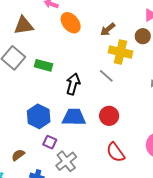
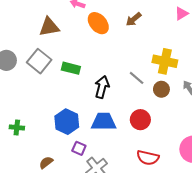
brown arrow: (108, 29) -> (134, 19), moved
brown circle: (143, 36) -> (161, 89), moved
yellow cross: (120, 52) -> (165, 61), moved
red semicircle: (115, 152) -> (148, 158), turned -40

